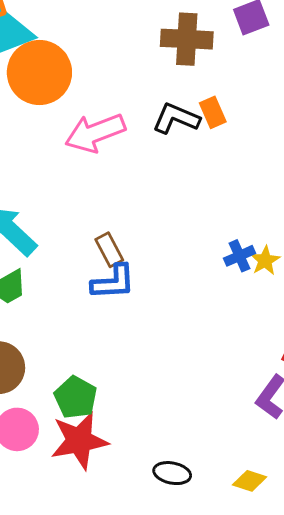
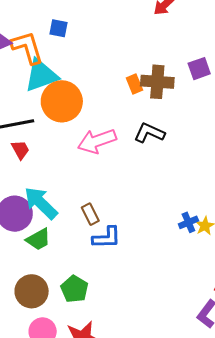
orange rectangle: (213, 112) -> (134, 84), moved
brown rectangle: (109, 250) -> (90, 214), moved
green pentagon: (76, 397) -> (75, 289), moved

